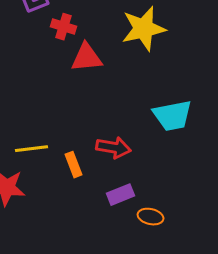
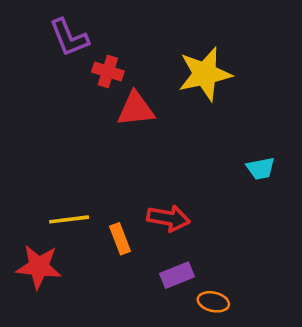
cyan trapezoid: (173, 116) -> (261, 168), moved, size x0.6

